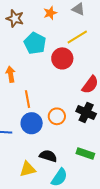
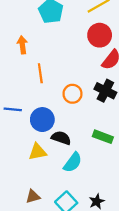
red circle: (62, 58) -> (100, 35), moved
blue circle: (32, 123) -> (42, 120), moved

